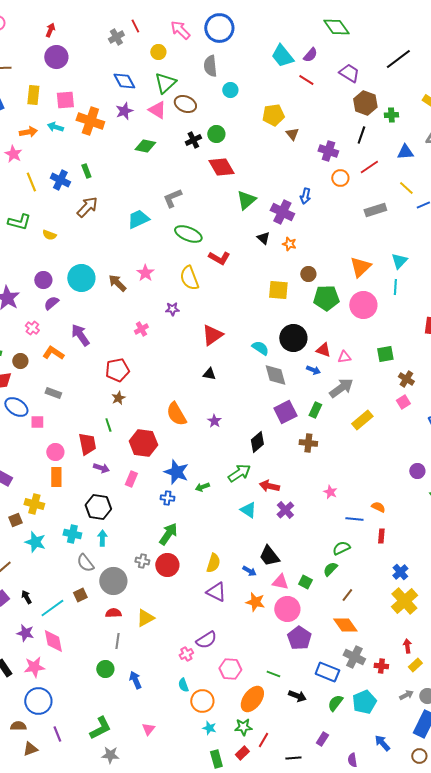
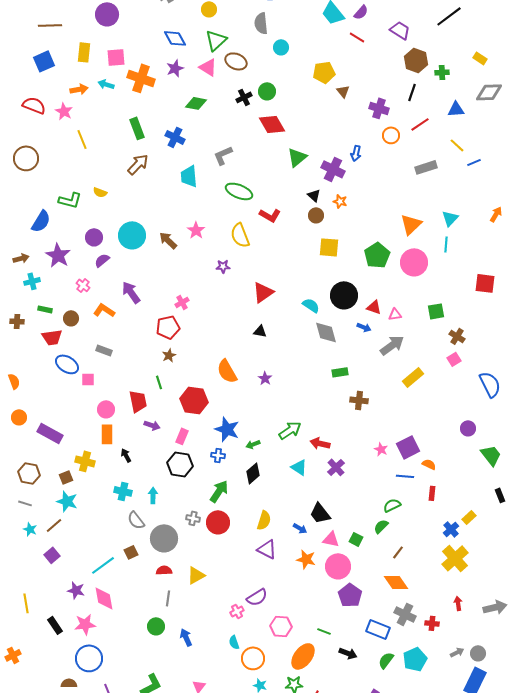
green rectangle: (86, 171) -> (137, 128), size x1.5
blue cross: (60, 180) -> (175, 137), moved
cyan trapezoid: (138, 219) -> (189, 176), turned -70
green L-shape: (19, 222) -> (70, 200), moved
brown circle: (308, 274) -> (316, 215), moved
green pentagon: (326, 298) -> (377, 255), turned -30
pink cross: (141, 329) -> (182, 302), moved
green rectangle: (315, 410) -> (340, 372), moved, turned 56
purple square: (285, 412) -> (408, 447), moved
black diamond: (257, 442) -> (253, 473), moved
black hexagon: (98, 507) -> (180, 464), moved
cyan star: (35, 542) -> (67, 501), moved
black arrow: (26, 597) -> (126, 455), moved
yellow rectangle: (415, 665) -> (469, 517), moved

